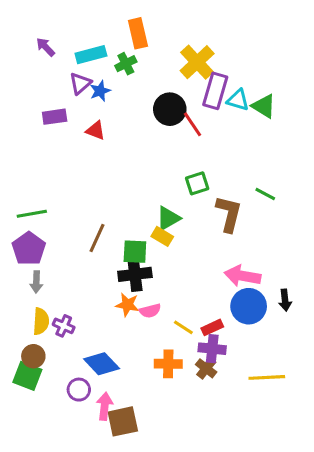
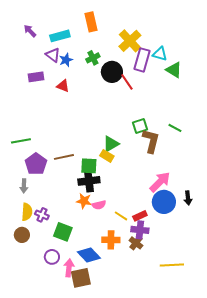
green cross: (126, 64) -> (93, 58), moved
purple triangle: (80, 83) -> (53, 55), turned -42
cyan triangle: (238, 100) -> (160, 54), moved
green square: (197, 183) -> (140, 126), moved
brown line: (97, 238) -> (64, 157), turned 54
purple pentagon: (29, 249) -> (36, 164), moved
pink arrow: (243, 276) -> (160, 182), turned 125
blue diamond: (102, 364) -> (89, 255), moved
green square: (27, 376) -> (63, 232), moved
yellow line: (267, 377) -> (172, 265), moved

